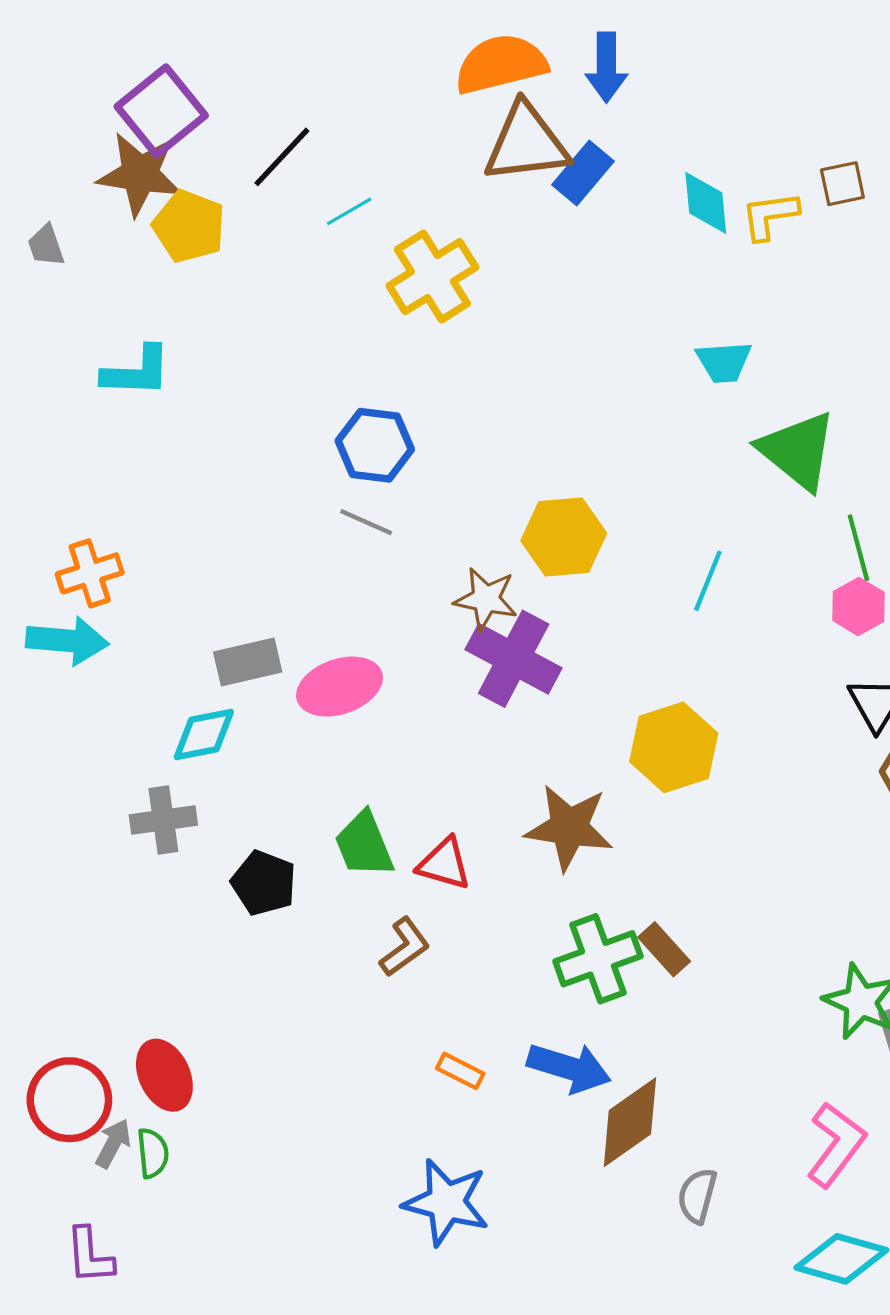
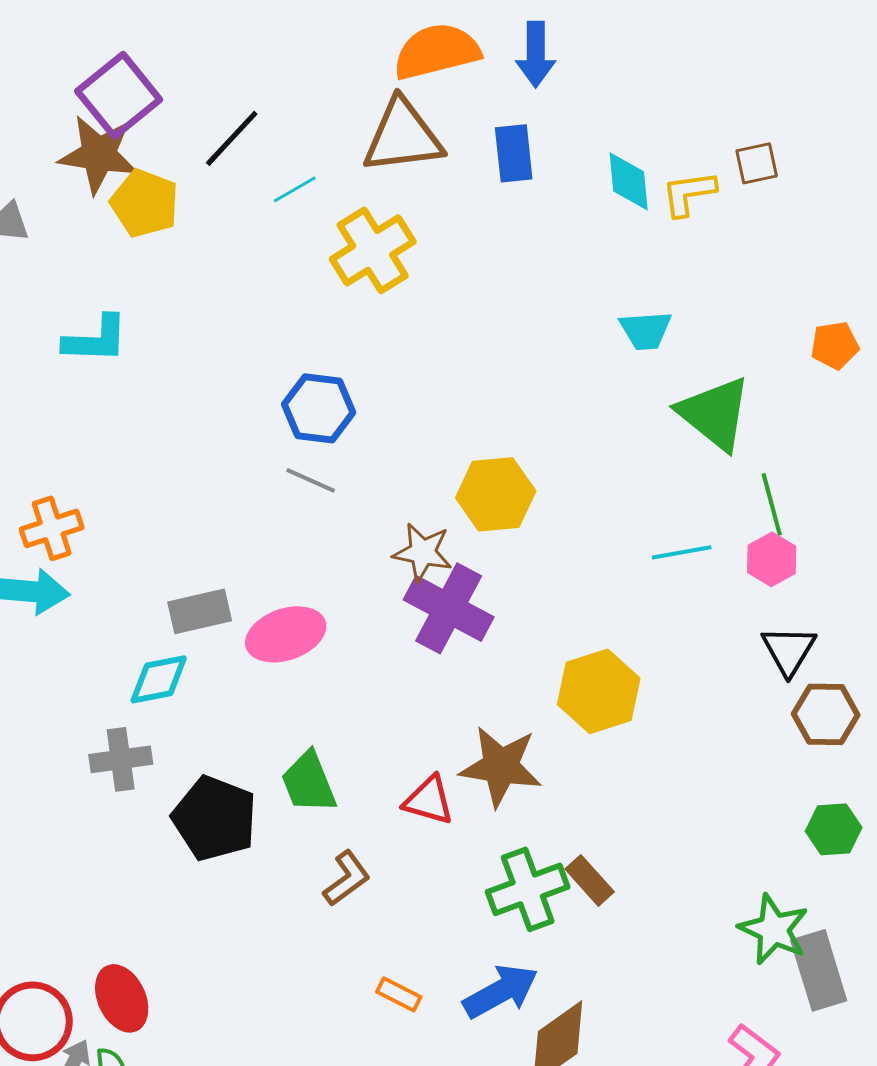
brown triangle: (526, 143) -> (403, 136), moved
blue rectangle: (583, 173) -> (514, 153), turned -46
cyan line: (708, 581) -> (682, 552), moved, turned 58
red triangle: (444, 864) -> (429, 800), moved
black pentagon: (264, 883) -> (215, 818), size x1.4
blue arrow: (569, 1068) -> (501, 991), turned -46

